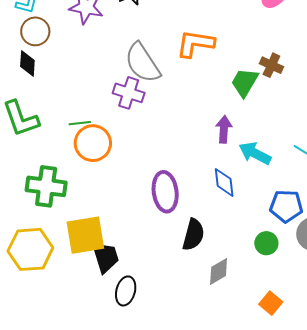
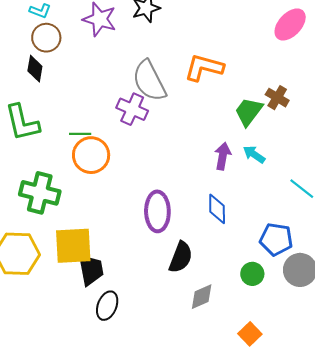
cyan arrow: (255, 153) -> (254, 154), moved, size x0.7

